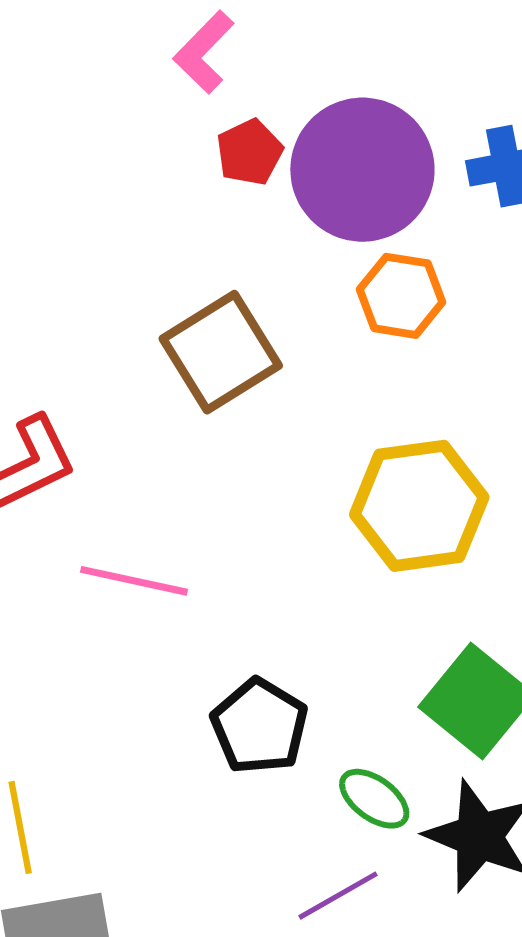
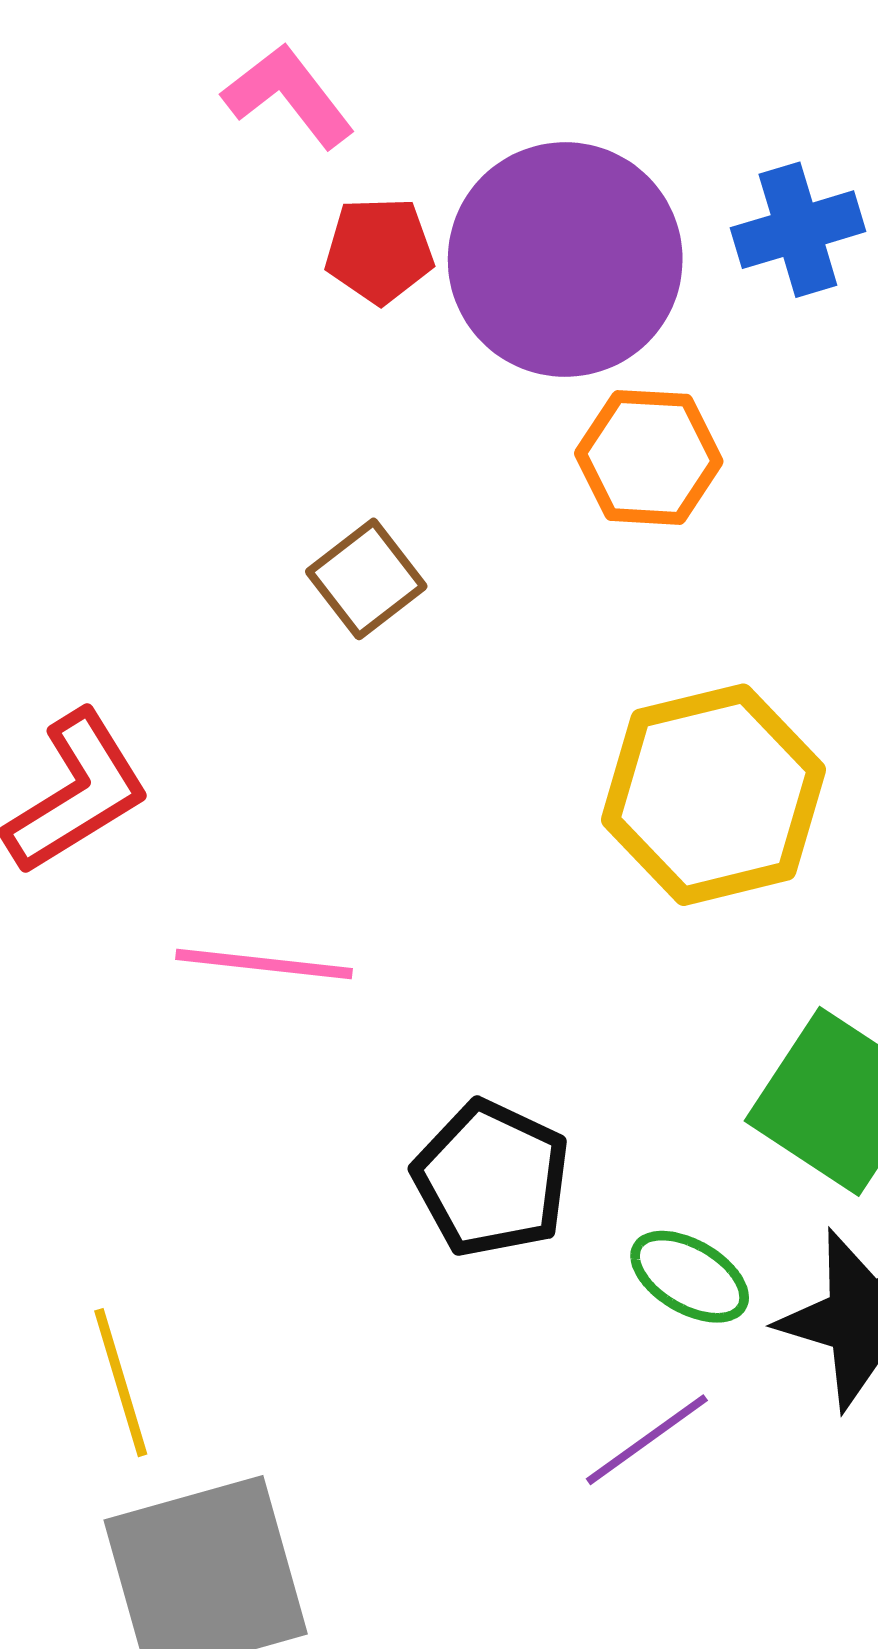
pink L-shape: (204, 52) -> (289, 96), turned 104
red pentagon: (249, 152) -> (379, 250), turned 30
brown square: (221, 352) -> (366, 579), size x0.6

